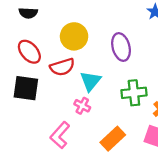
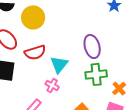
yellow circle: (74, 36) -> (33, 17), moved
purple ellipse: (121, 47) -> (92, 46), moved

